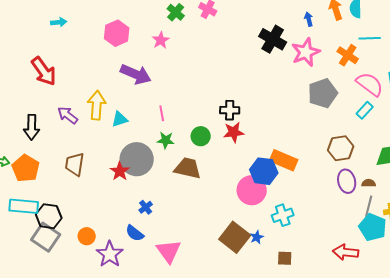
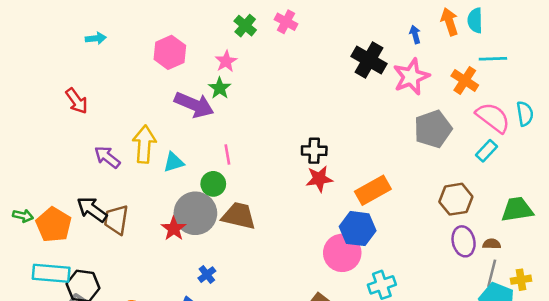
red arrow: (44, 71) -> (77, 101), size x0.7
black arrow: (32, 127) -> (92, 209), moved, turned 125
green circle: (201, 136) -> (213, 184), moved
green star: (166, 140) -> (220, 88), moved, turned 30
orange rectangle: (284, 160) -> (373, 190), moved, turned -52
brown trapezoid: (188, 168) -> (239, 216), moved

